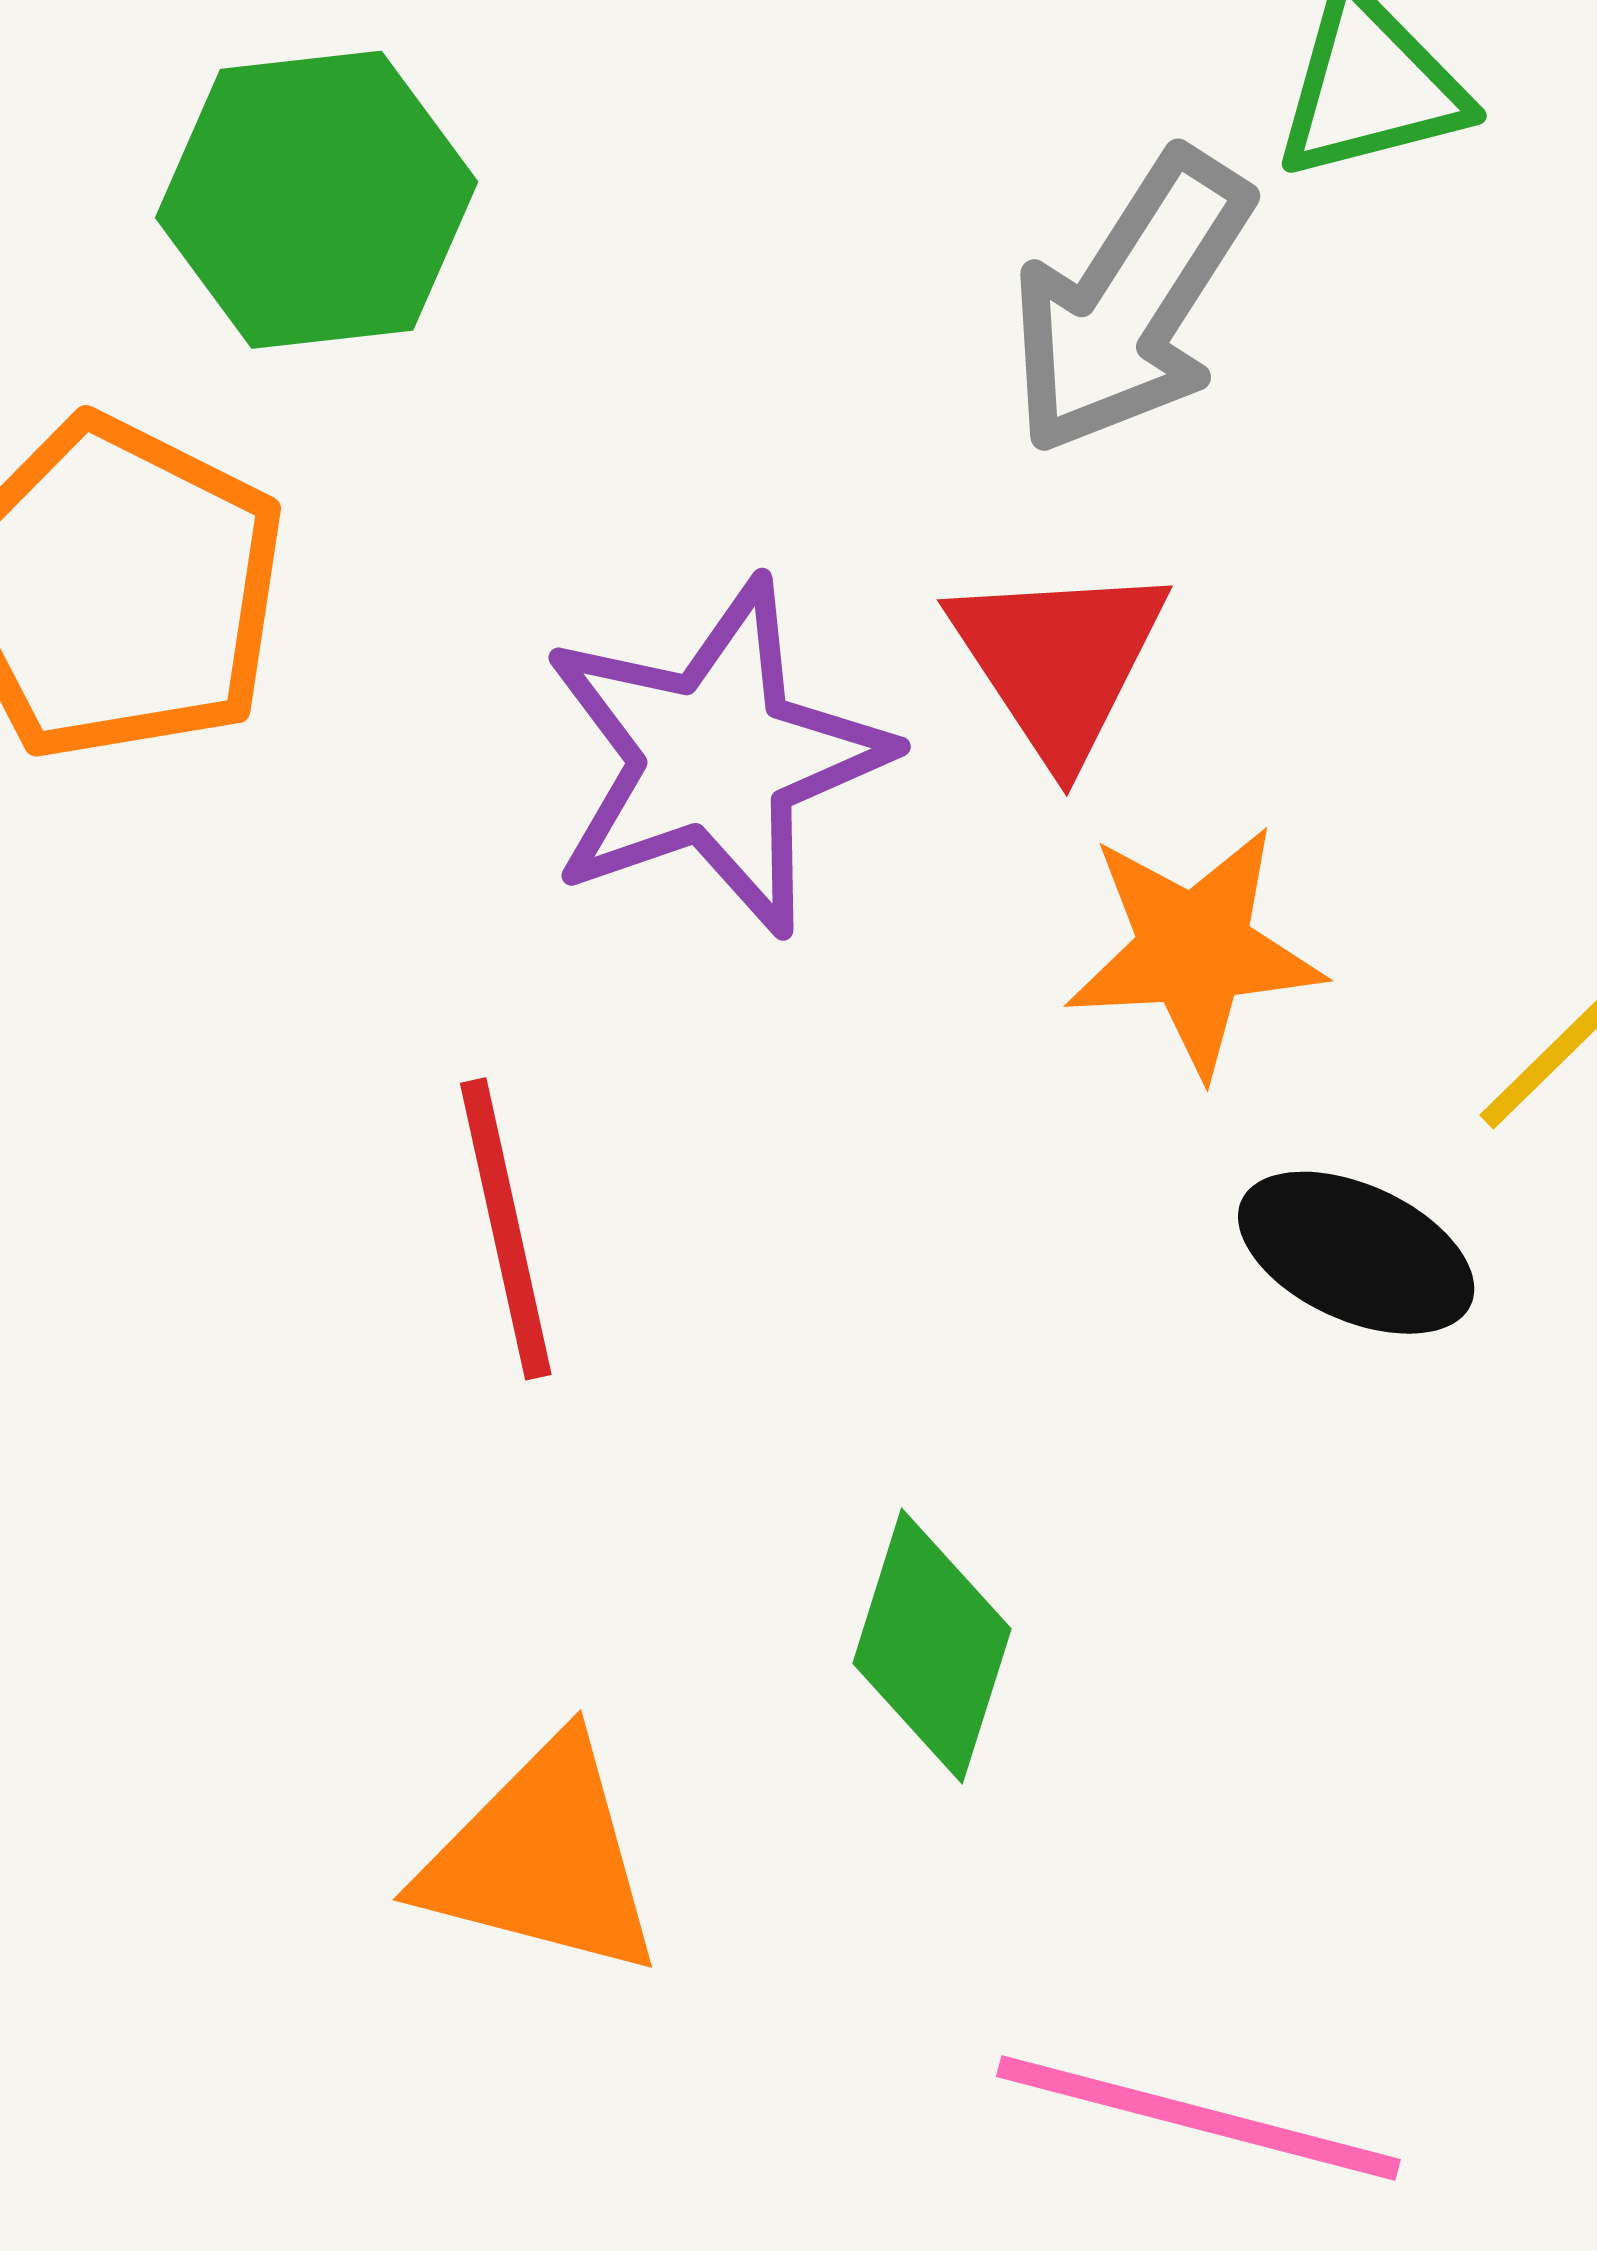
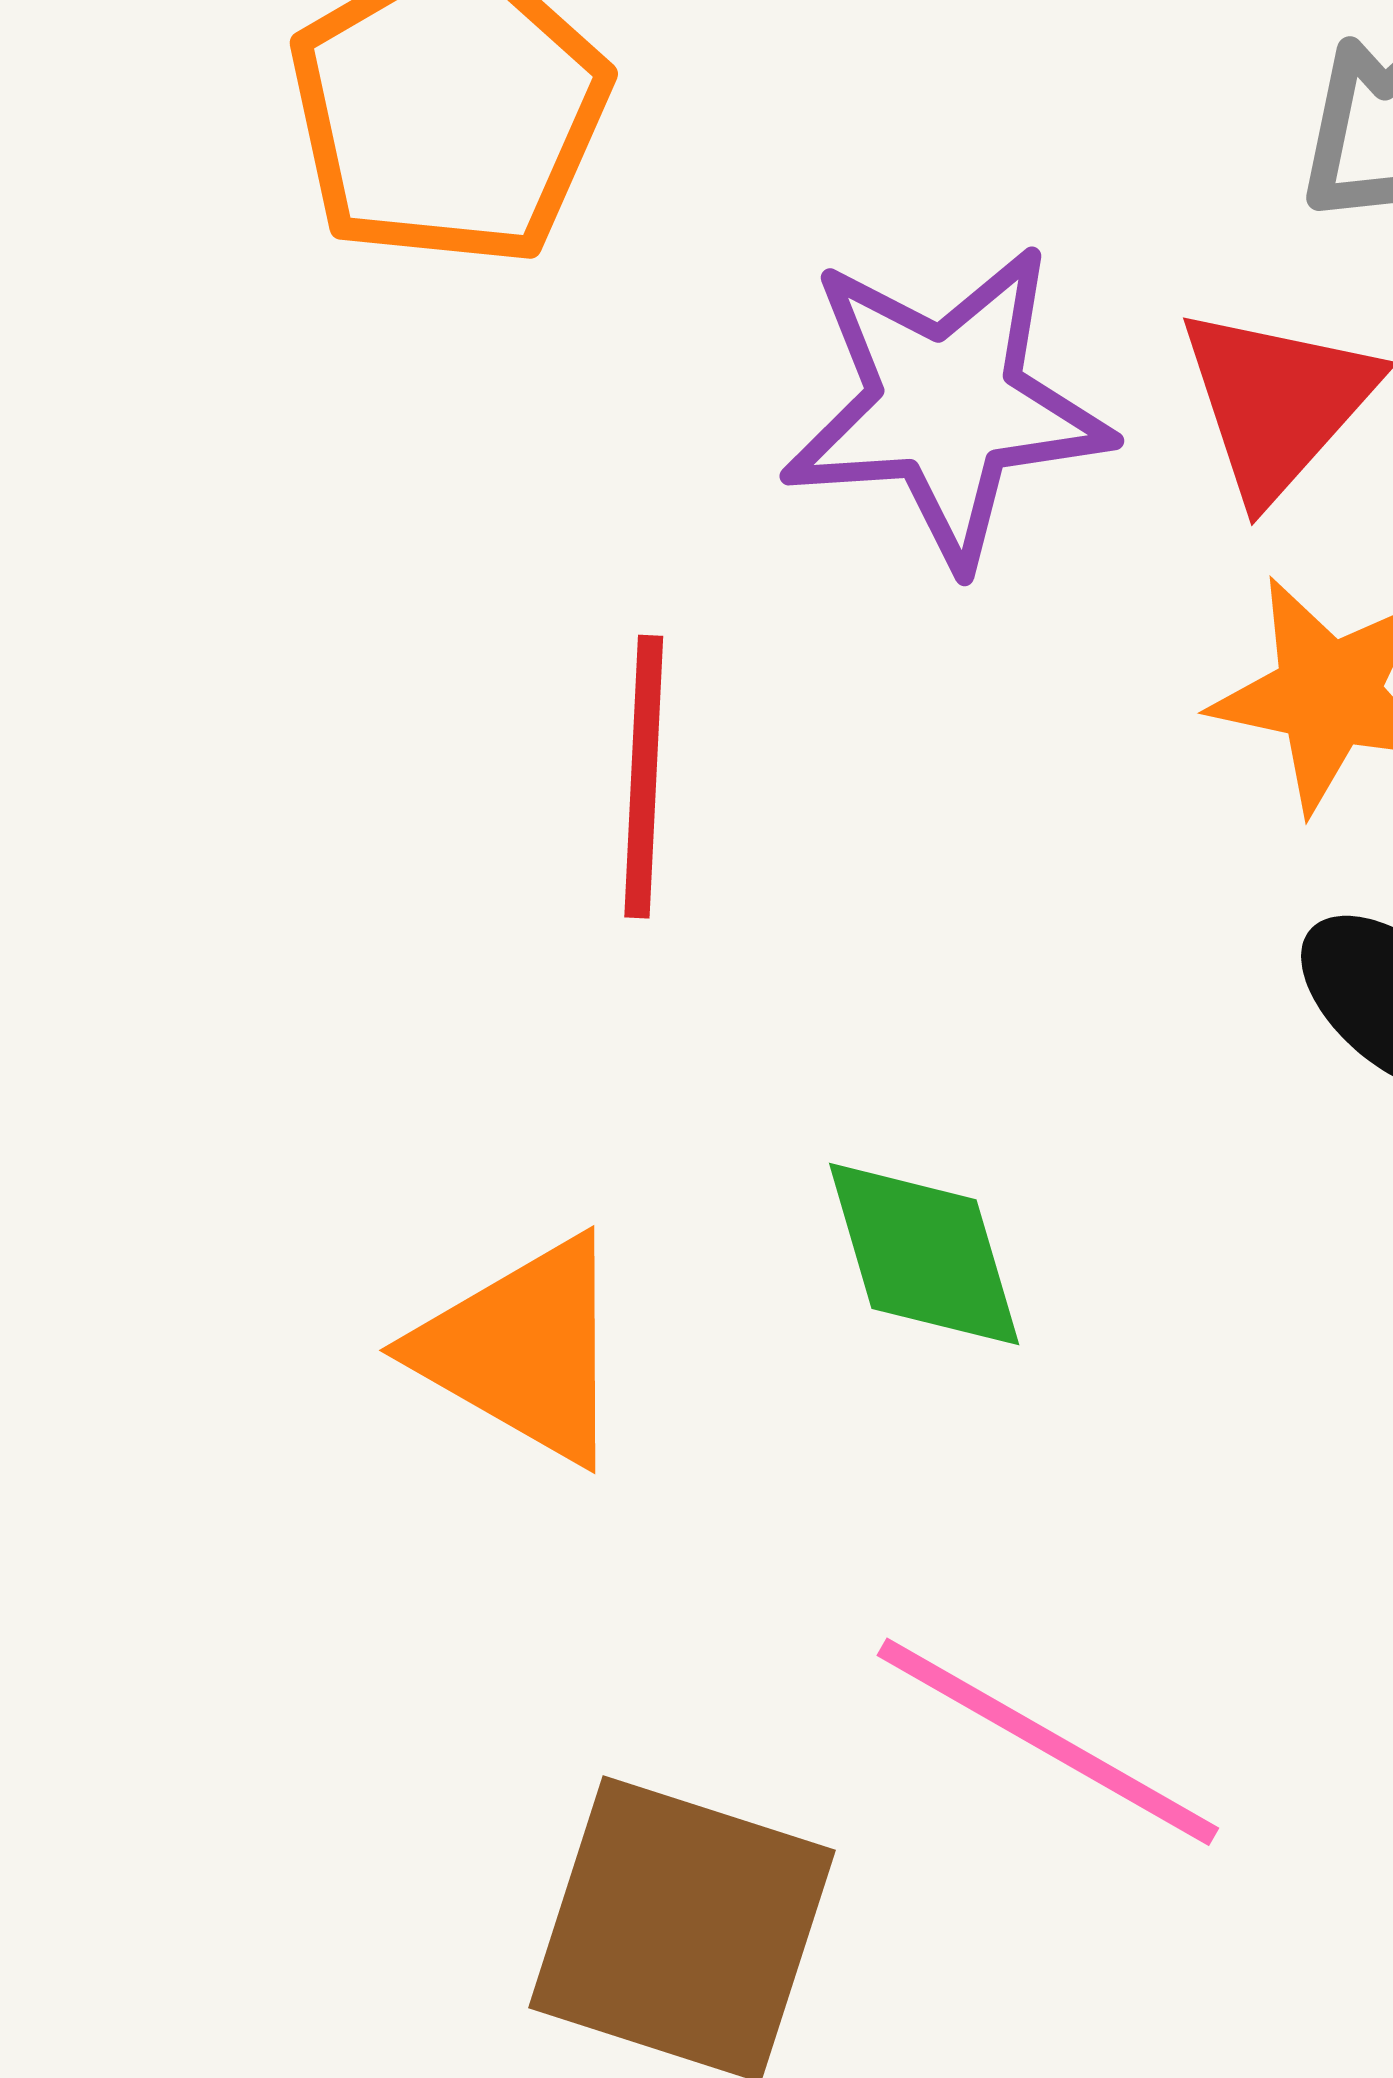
green diamond: (932, 1646) -> (924, 1254), turned -49

